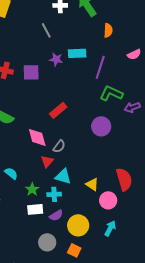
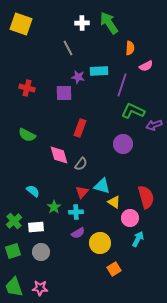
pink semicircle: (134, 54) -> (146, 66), moved
purple square: (31, 72) -> (64, 93), moved
red rectangle: (58, 110) -> (80, 128), turned -30
red triangle: (47, 161) -> (82, 192), moved
cyan triangle: (63, 176) -> (102, 186), moved
white rectangle: (35, 209) -> (36, 227), moved
cyan arrow: (110, 228) -> (138, 239), moved
gray circle: (47, 242) -> (41, 252), moved
orange square: (74, 250) -> (114, 269), moved, turned 32

